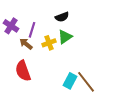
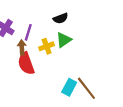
brown arrow: (26, 44) -> (22, 47), turned 48
red semicircle: (23, 71) -> (26, 64), moved

